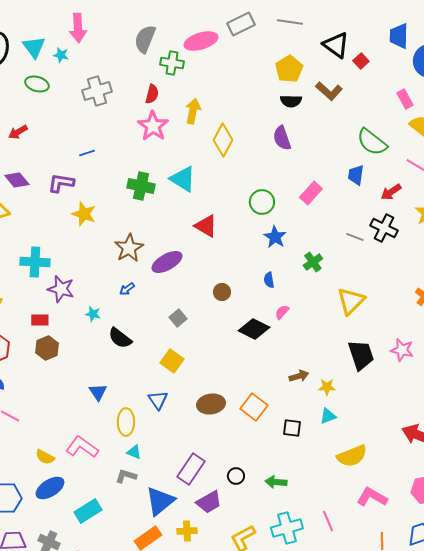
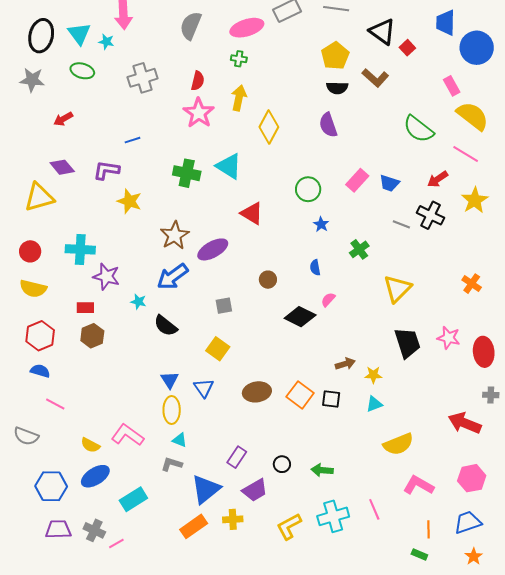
green cross: (172, 63) -> (239, 59), moved, size x0.7
blue trapezoid: (356, 175) -> (389, 183), moved, turned -80
blue star: (275, 237) -> (321, 224), size x0.7
blue arrow: (127, 289) -> (173, 277), size x2.0
gray square: (178, 318) -> (224, 306), turned 30
blue triangle: (98, 392) -> (170, 380), moved
black square: (292, 428) -> (331, 399), moved
purple rectangle: (191, 469) -> (237, 457), size x0.7

